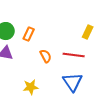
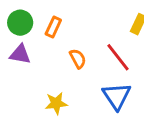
red line: (74, 55) -> (118, 57), turned 45

